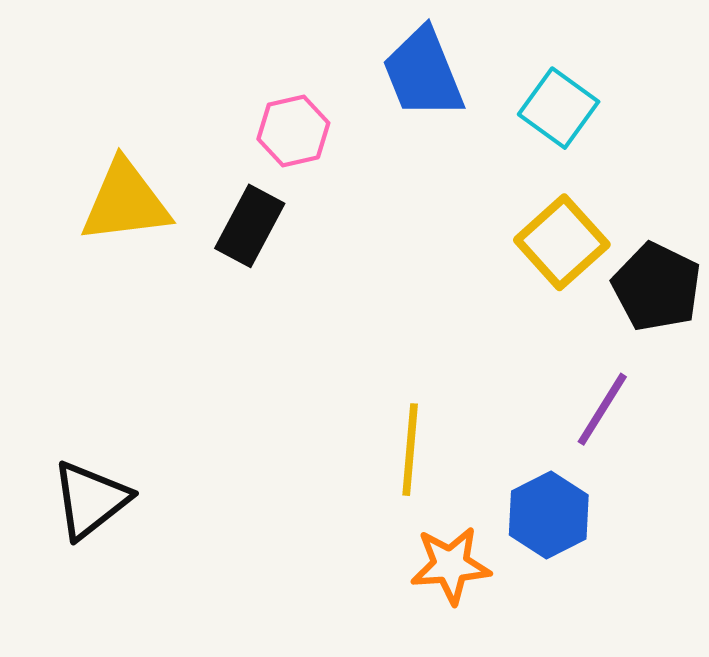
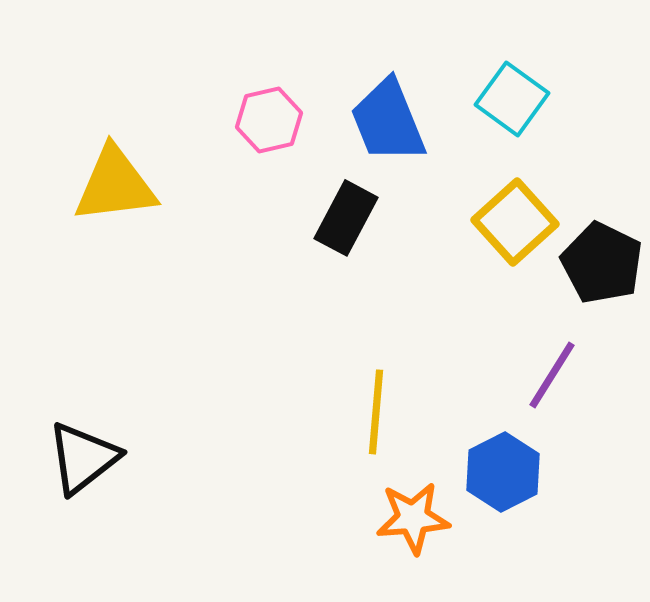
blue trapezoid: (423, 73) -> (388, 121), moved
black rectangle: (250, 226) -> (346, 218), moved

